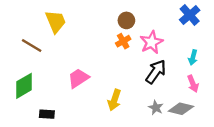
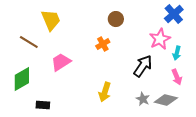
orange cross: (123, 41) -> (103, 44), moved
pink star: (152, 42) -> (160, 39), moved
pink trapezoid: (78, 78) -> (61, 62), moved

